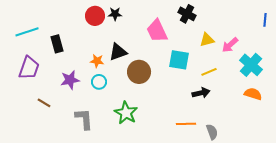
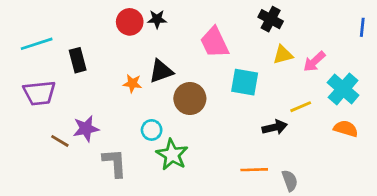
black cross: (187, 14) -> (271, 19), moved
purple trapezoid: (29, 68) -> (39, 93), turned 65
yellow line: (209, 72) -> (301, 107), moved
purple star: (70, 80) -> (86, 129), moved
cyan circle: (99, 82) -> (152, 130), moved

